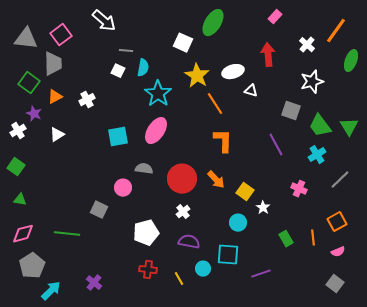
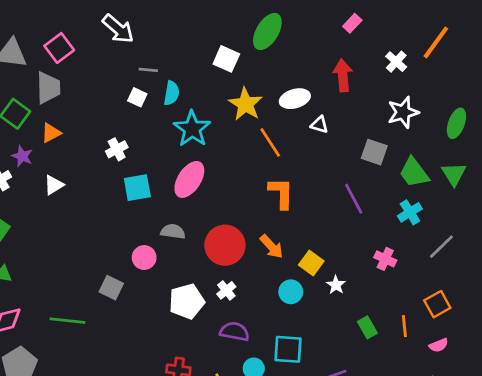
green ellipse: (351, 61) -> (456, 123), moved
white cross: (87, 100) -> (117, 149), moved
cyan circle: (238, 223) -> (291, 292), moved
white pentagon: (146, 233) -> (187, 301), moved

